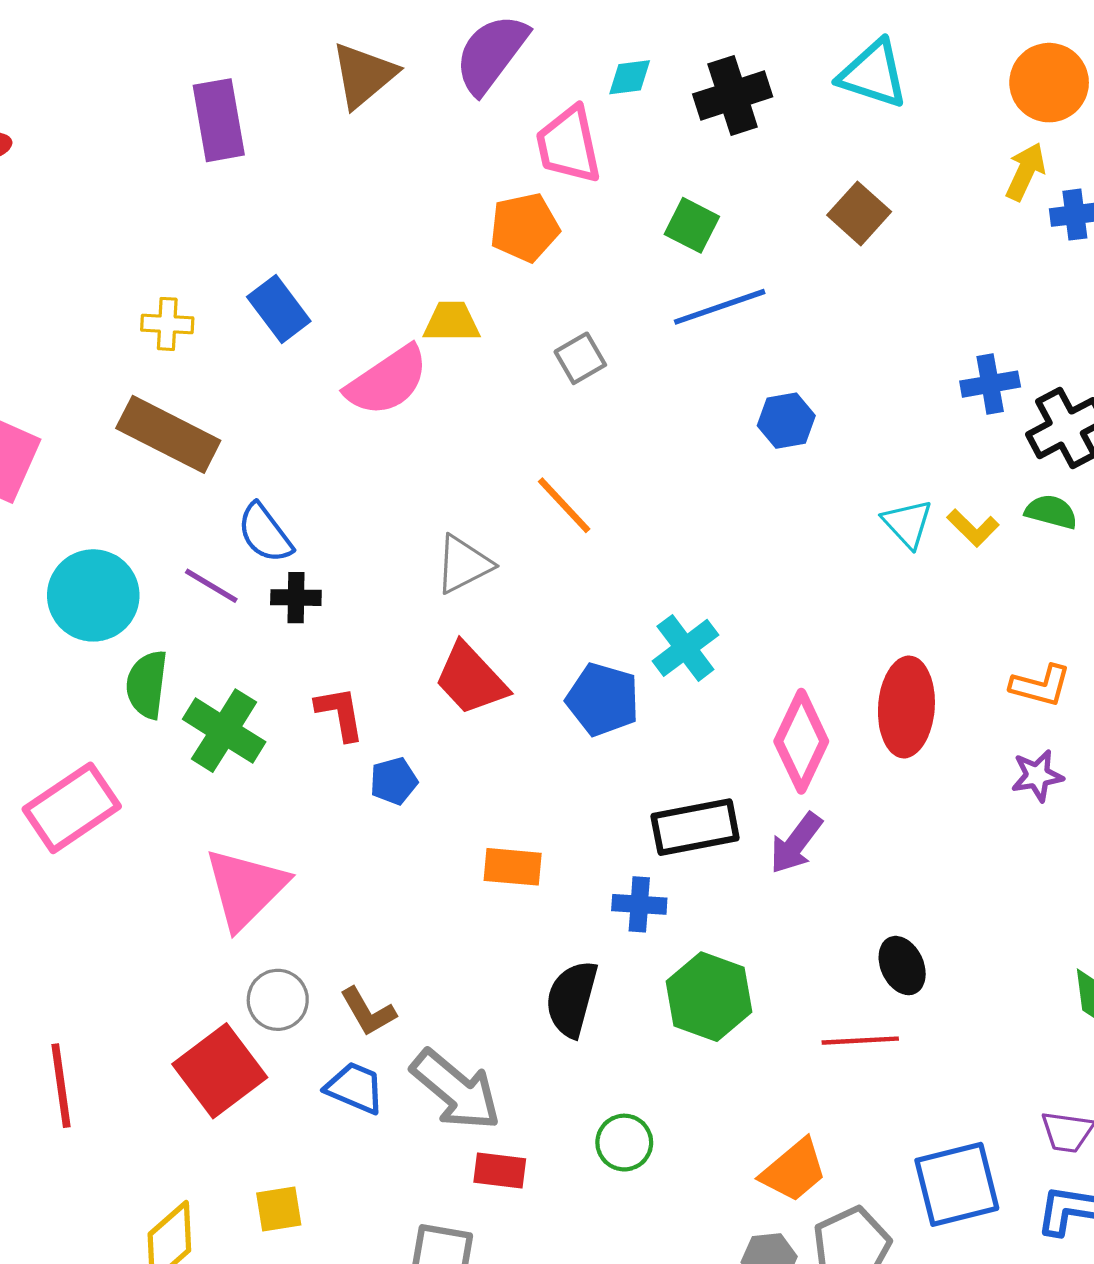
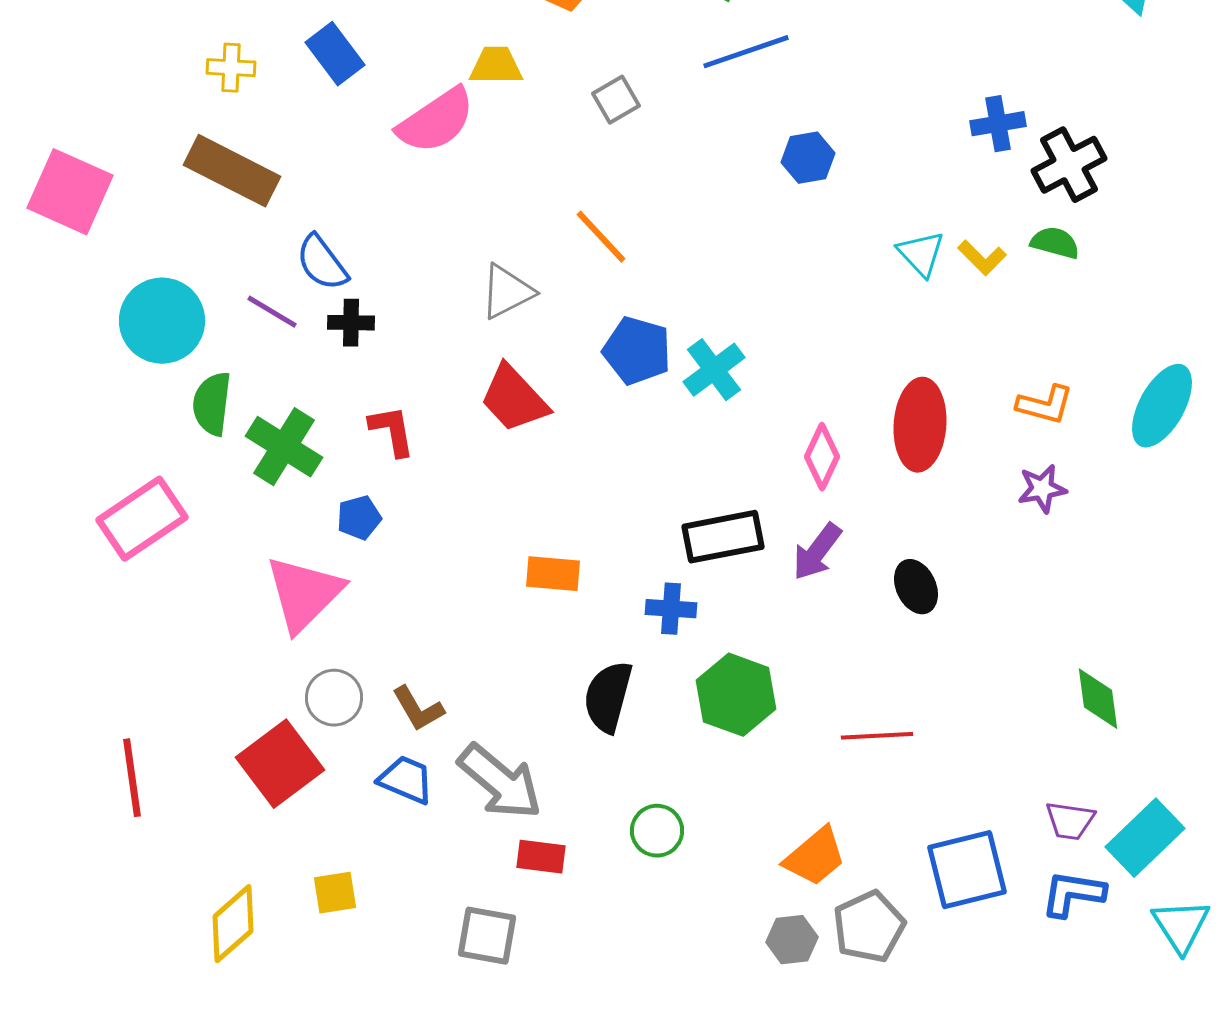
blue pentagon: (603, 699) -> (637, 351), moved
pink diamond: (801, 741) -> (822, 457), size x0.7
blue pentagon: (394, 781) -> (359, 518), moved
black ellipse: (902, 966) -> (916, 587), moved

